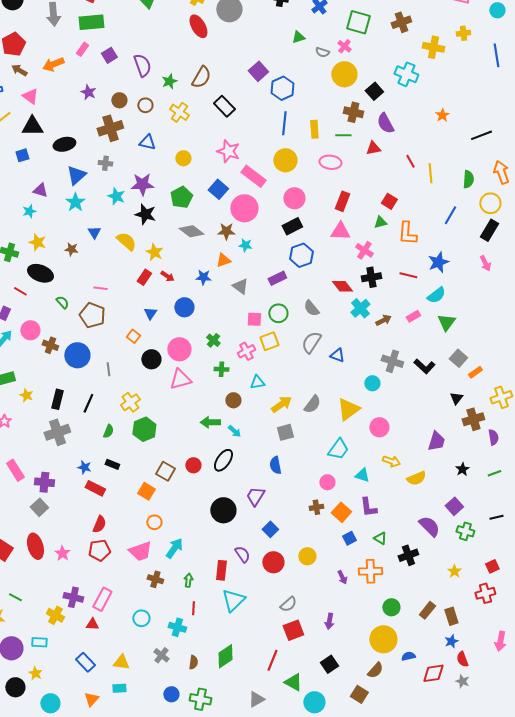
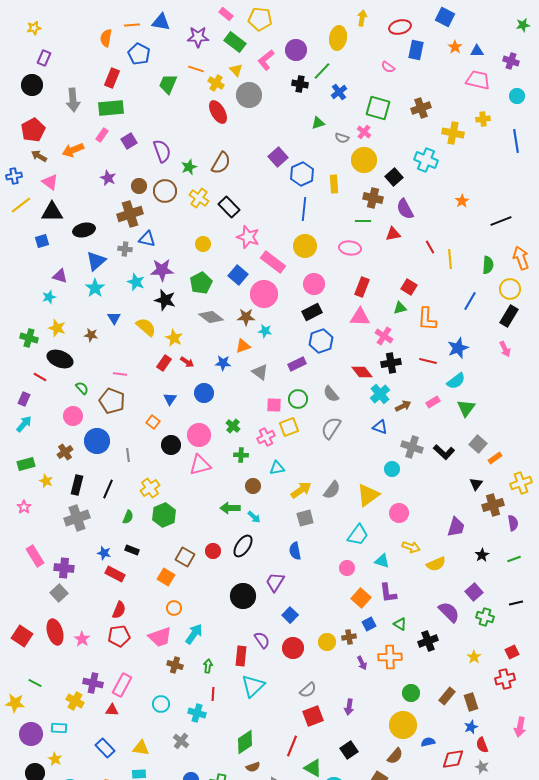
brown circle: (145, 105) -> (165, 191), size x1.5
black rectangle: (224, 106) -> (229, 207), moved
yellow rectangle: (314, 129) -> (334, 184), moved
blue triangle: (147, 142) -> (147, 239), moved
pink circle: (30, 330) -> (73, 416), moved
brown cross: (50, 345) -> (65, 452), moved, turned 35
blue triangle: (337, 355) -> (380, 427), moved
brown cross: (316, 507) -> (349, 637), moved
brown semicircle: (193, 662) -> (253, 767), moved, turned 64

